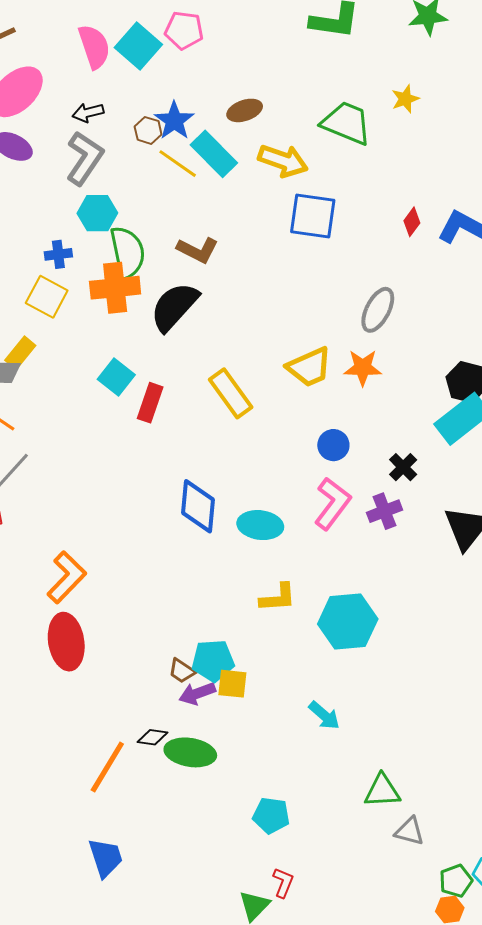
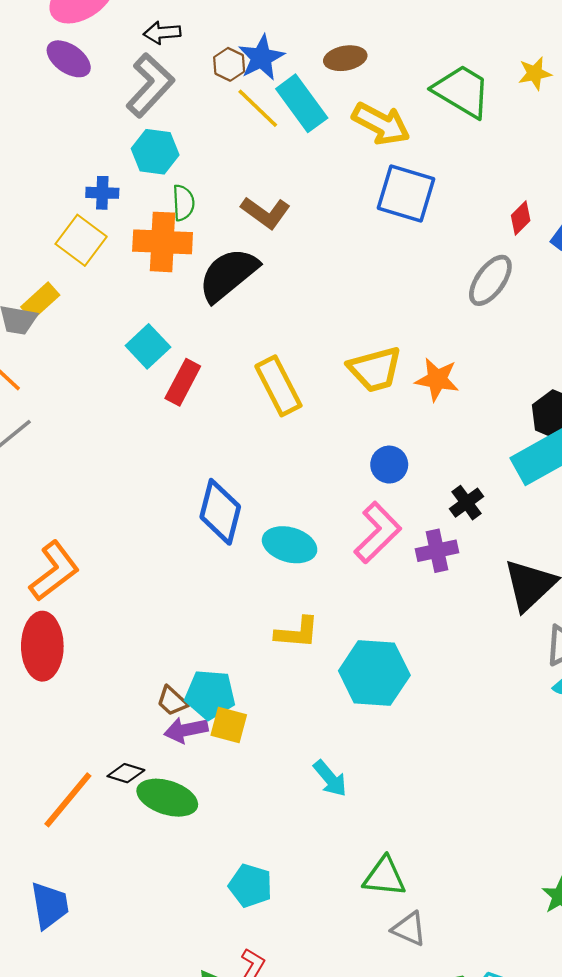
green semicircle: (128, 252) -> (183, 203), size x0.6
gray ellipse: (378, 310) -> (490, 280), moved

